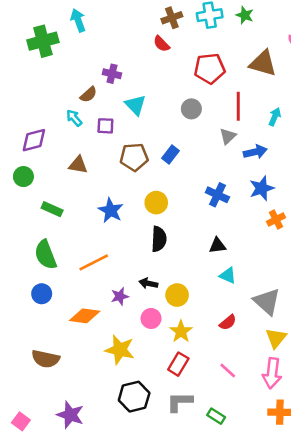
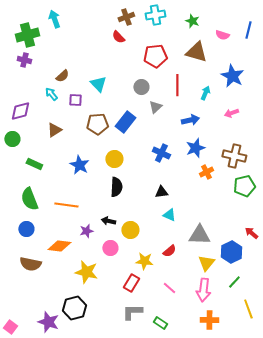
green star: (245, 15) -> (192, 21), moved
purple cross: (112, 74) -> (24, 60), moved
gray triangle: (228, 136) -> (155, 107), moved
blue rectangle: (171, 154) -> (125, 122), size x1.5
brown triangle: (78, 165) -> (54, 130), turned -42
orange line: (94, 262) -> (66, 205), turned 35
gray triangle: (267, 302) -> (199, 235), turned -40
yellow star: (181, 331) -> (144, 261), moved, turned -30
brown semicircle: (46, 359) -> (30, 264), moved
black hexagon: (134, 397) -> (74, 308), moved

